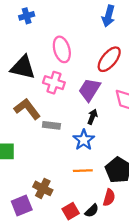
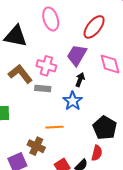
pink cross: (54, 83) -> (46, 66), moved
orange line: (83, 171) -> (54, 127), moved

